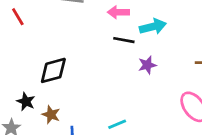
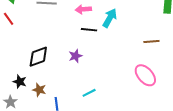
cyan arrow: (153, 27) -> (110, 18), turned -42
purple star: (147, 65) -> (75, 56), moved

